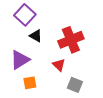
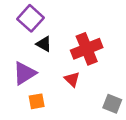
gray square: (75, 85) -> (112, 104), moved

